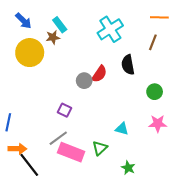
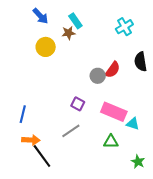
cyan cross: (110, 29) -> (124, 27), size x0.7
yellow circle: (30, 53) -> (46, 47), size x0.7
green triangle: (100, 148) -> (111, 142), turned 42
pink rectangle: (71, 152) -> (114, 112), moved

